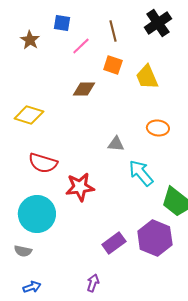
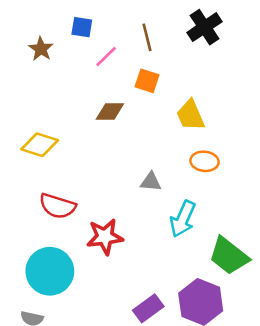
yellow trapezoid: (147, 77) -> (190, 115), moved
cyan arrow: (141, 173) -> (183, 219), turned -116

